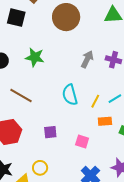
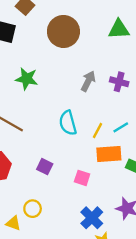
orange rectangle: (105, 121) -> (109, 154), size x1.5
purple square: (50, 132) -> (45, 167), turned 32

